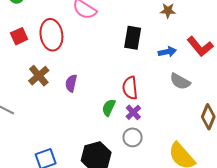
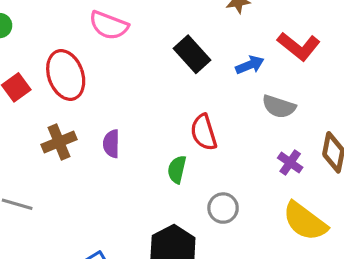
black rectangle: (133, 38) -> (192, 54), turned -40
brown cross: (39, 76) -> (59, 142), turned 30
purple cross: (133, 112) -> (290, 163), moved

